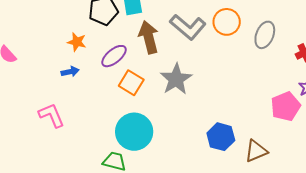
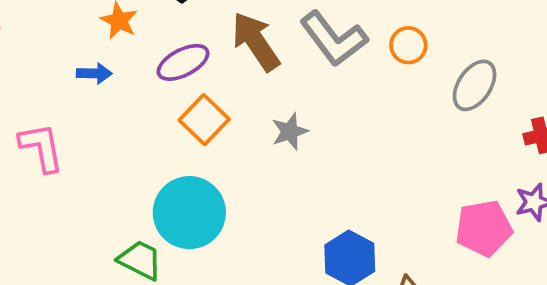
orange circle: (227, 22) -> (408, 45), size x0.7
brown arrow: (149, 37) -> (256, 41), turned -32
gray star: (176, 79) -> (290, 132), size x0.6

